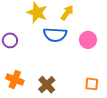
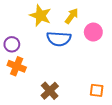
pink circle: (88, 40) -> (93, 32), moved
orange cross: (15, 79) -> (17, 66), moved

